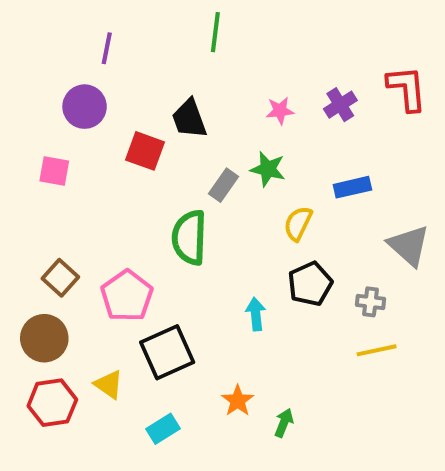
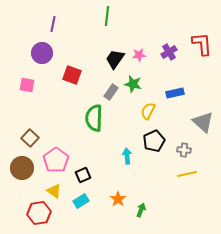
black trapezoid: (189, 119) -> (115, 59), moved, turned 55
pink pentagon: (127, 296) -> (56, 160), moved
black square: (167, 352) -> (83, 175), size x0.6
red hexagon: (52, 403) -> (39, 213), moved
cyan rectangle: (163, 429) -> (81, 201), moved

